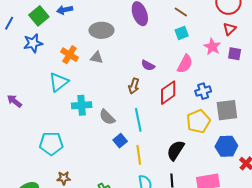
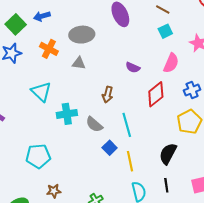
orange cross: (69, 55) -> (49, 49), moved
cyan triangle: (59, 82) -> (41, 92), turned -35
brown arrow: (134, 86) -> (108, 95), moved

